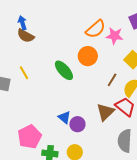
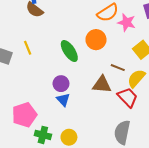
brown line: (112, 80) -> (118, 68), turned 72
brown triangle: (105, 112) -> (102, 85), moved, turned 42
purple circle: (77, 124) -> (61, 84), moved

